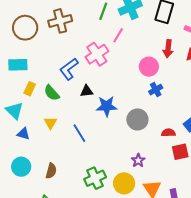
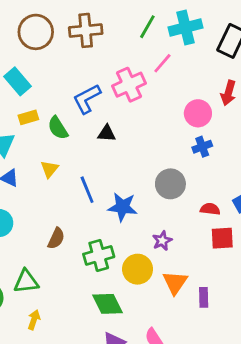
cyan rectangle: (18, 65) -> (17, 81), turned 42
yellow rectangle: (30, 89) -> (28, 117), turned 40
blue star: (107, 106) -> (122, 207), moved
brown semicircle: (51, 171) -> (56, 238), moved

